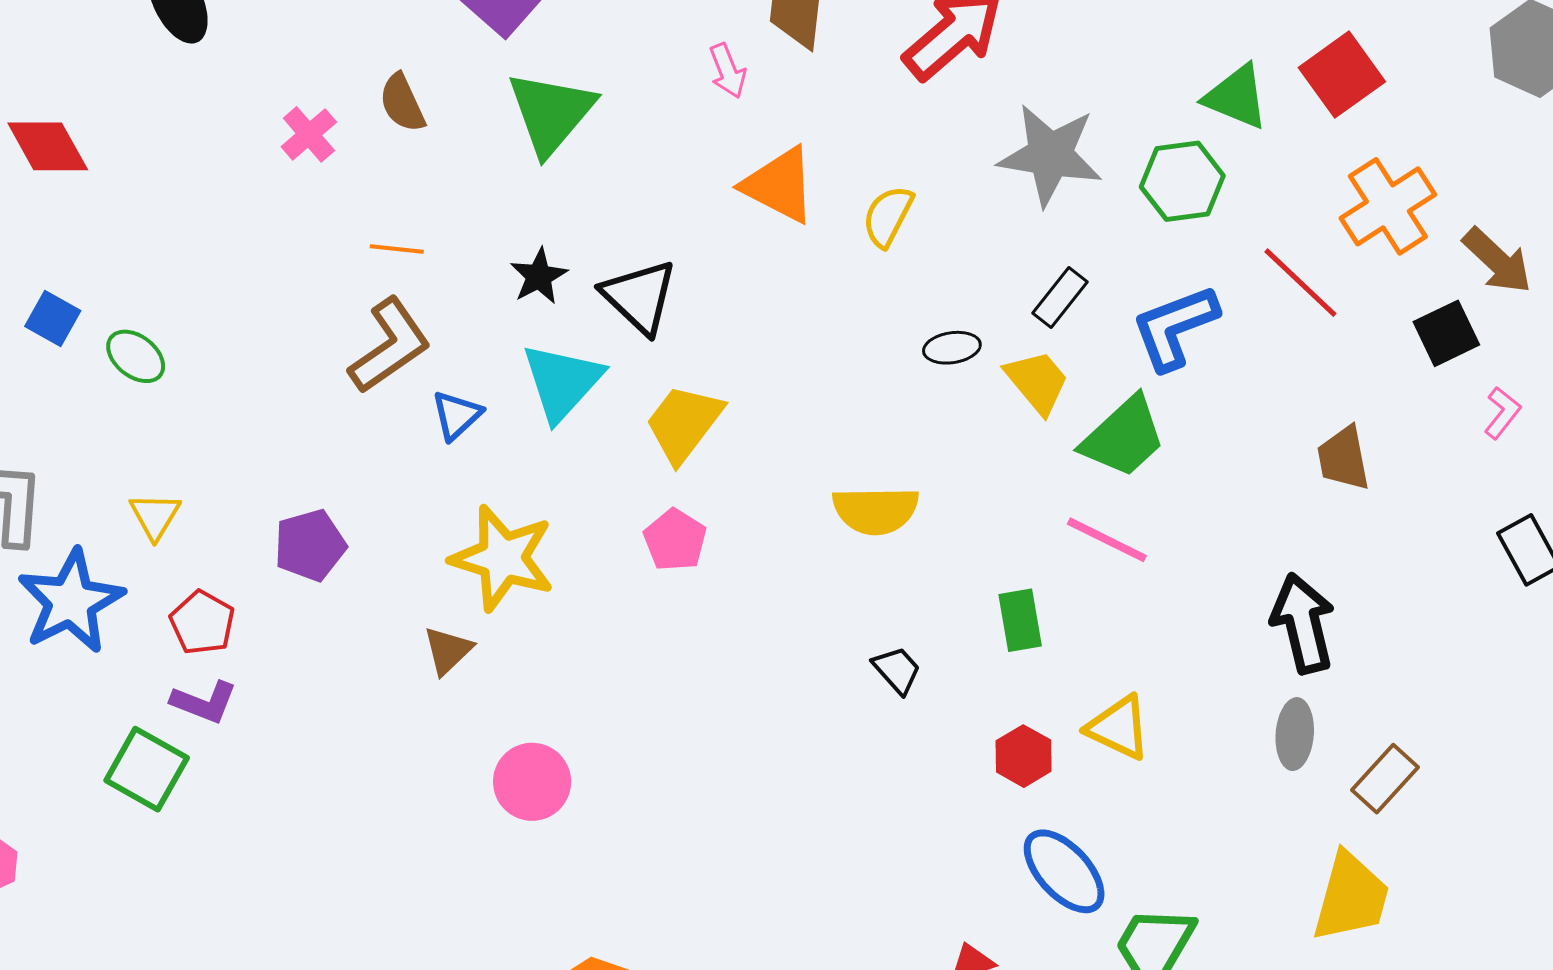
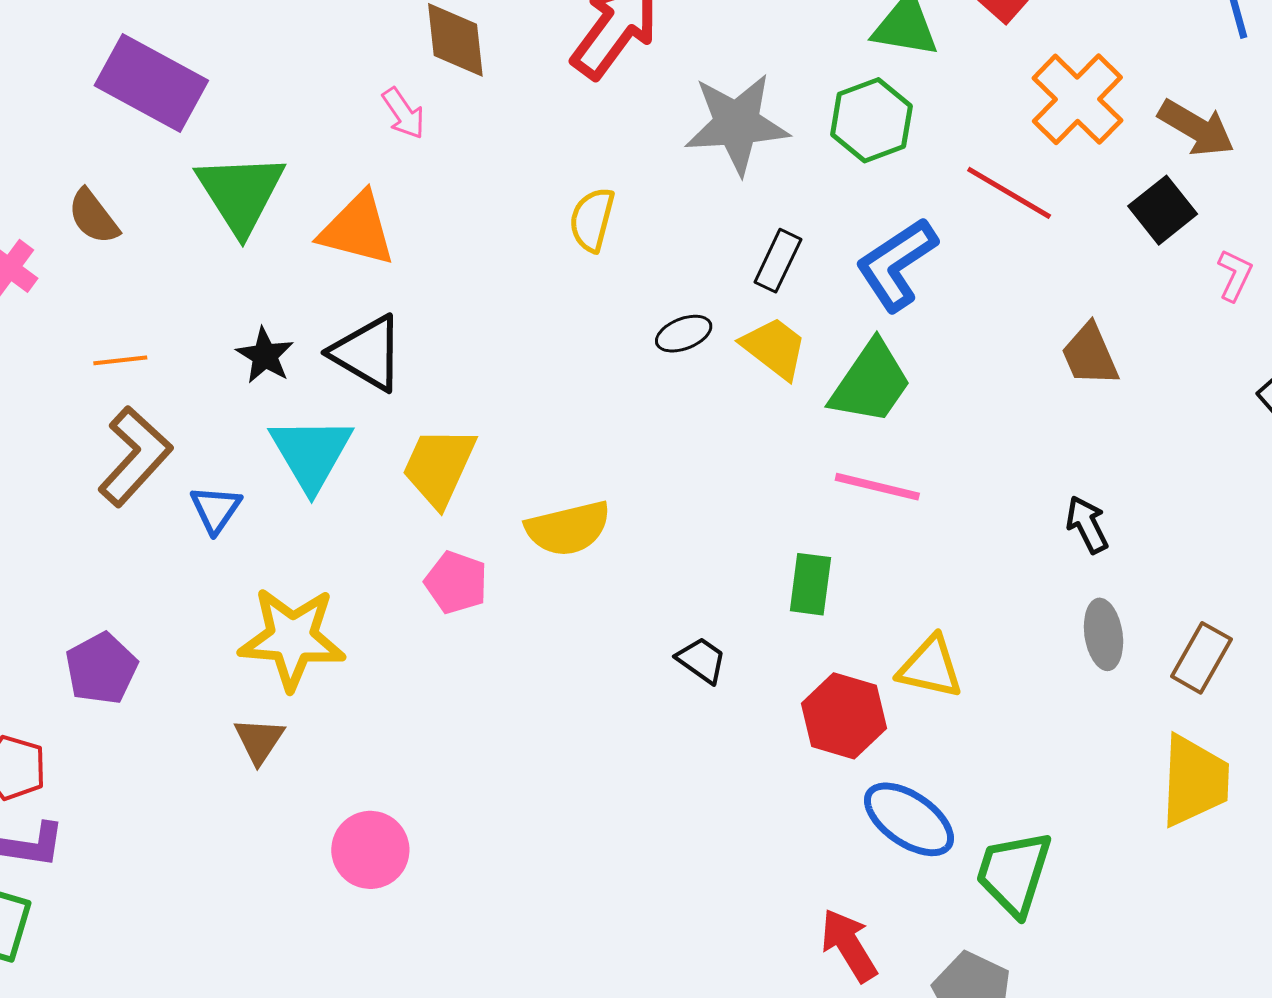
orange triangle: (779, 185) -> (357, 229), moved
yellow semicircle: (876, 510) -> (568, 528), moved
green rectangle: (1020, 620) -> (810, 584), turned 30
black arrow: (1303, 623) -> (1087, 525), size x0.6
red hexagon: (1024, 756) -> (844, 716), size x1.4

